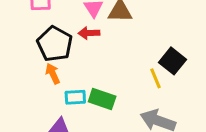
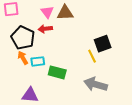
black square: (173, 61) -> (103, 44), turned 36
cyan rectangle: (75, 97) -> (38, 61), moved

